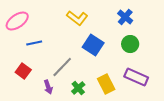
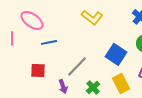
pink ellipse: (17, 21) -> (32, 20), turned 70
blue square: (93, 45) -> (116, 54), moved
red square: (23, 71) -> (38, 70), turned -35

